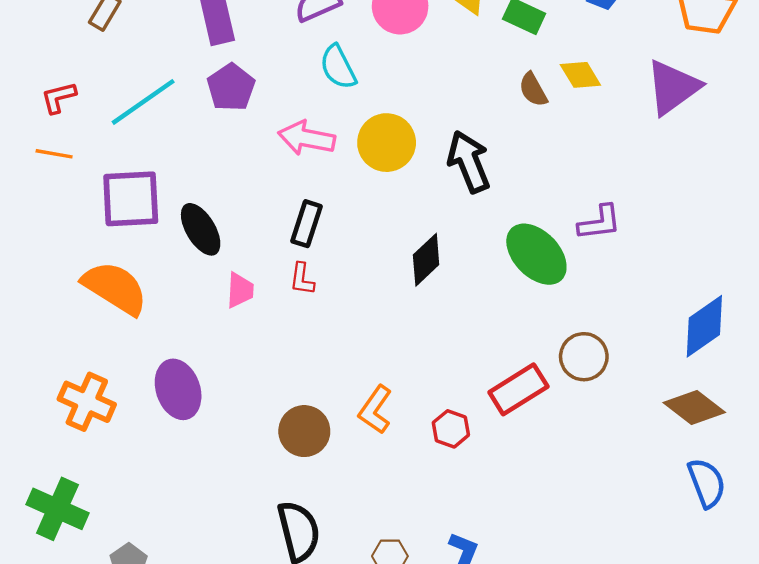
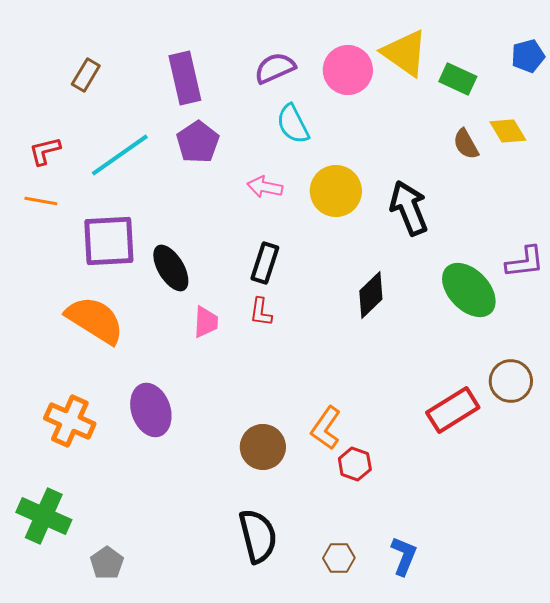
pink arrow: (307, 138) -> (265, 187), size x0.7
red hexagon: (451, 429) -> (355, 464), moved

